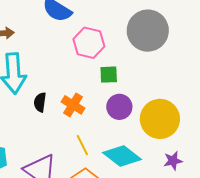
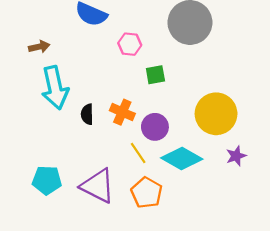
pink hexagon: (89, 43) -> (130, 44), size x0.7
purple circle: (119, 107) -> (155, 127), moved

